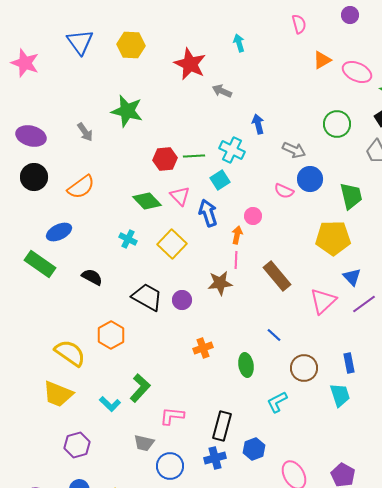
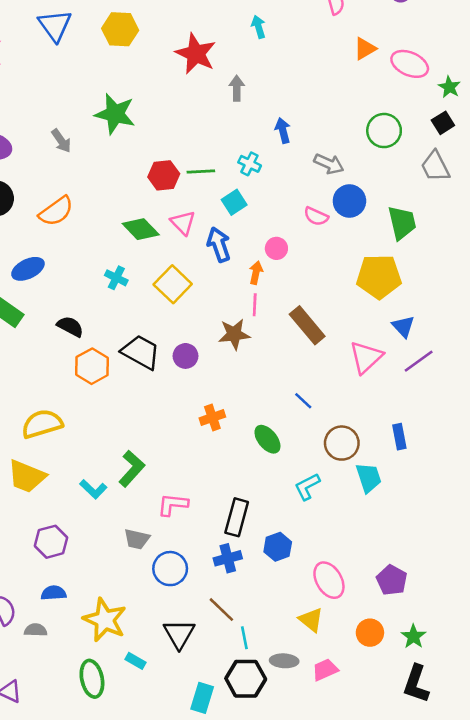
gray arrow: (222, 91) -> (237, 88), turned 66
cyan cross: (232, 150) -> (250, 164), size x0.7
orange hexagon: (111, 335) -> (92, 366), moved
yellow semicircle: (70, 353) -> (42, 424), turned -52
green ellipse: (246, 365) -> (267, 439), turned -30
cyan trapezoid: (340, 395) -> (369, 478), moved

